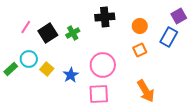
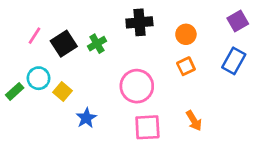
blue rectangle: (169, 37) -> (234, 61), moved
blue star: (71, 75) -> (86, 118), moved
orange arrow: (146, 91) -> (194, 121), size x0.7
pink square: (99, 94) -> (147, 127), moved

